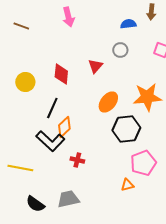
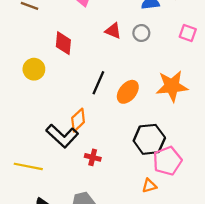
red triangle: (95, 66) -> (113, 31), moved, turned -49
red diamond: (61, 74) -> (63, 43), moved
black line: (52, 108) -> (98, 83), moved
black hexagon: (126, 129) -> (149, 139), moved

